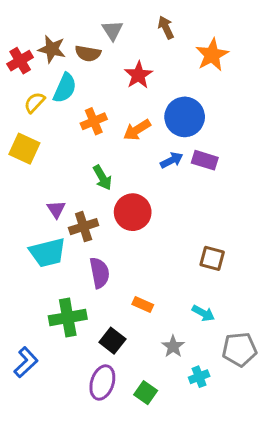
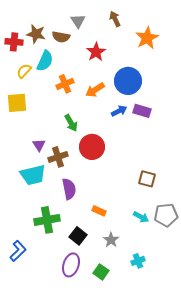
red cross: (20, 61) -> (14, 42), turned 36
yellow square: (24, 149) -> (17, 103), turned -30
gray star: (173, 346) -> (111, 240), moved
gray pentagon: (239, 349) -> (166, 215), moved

